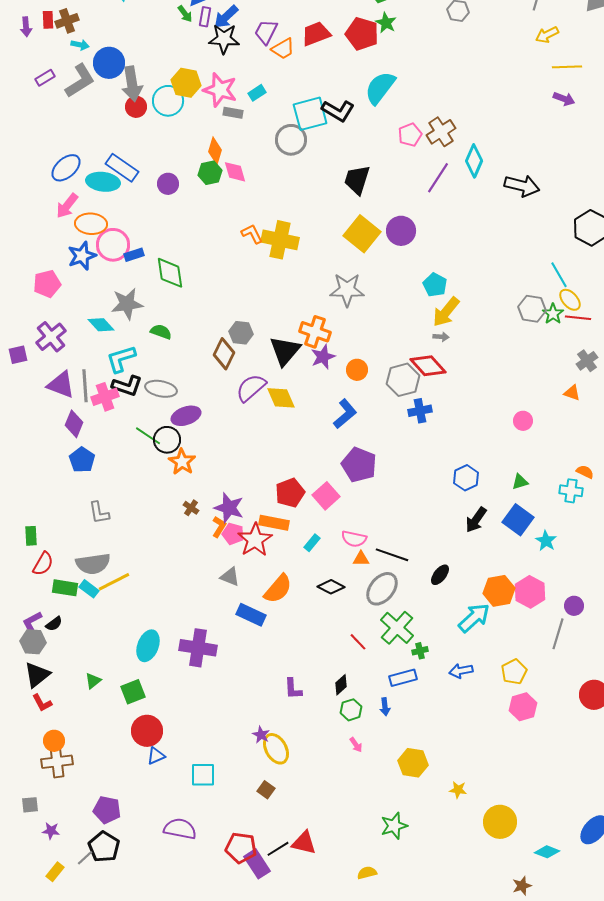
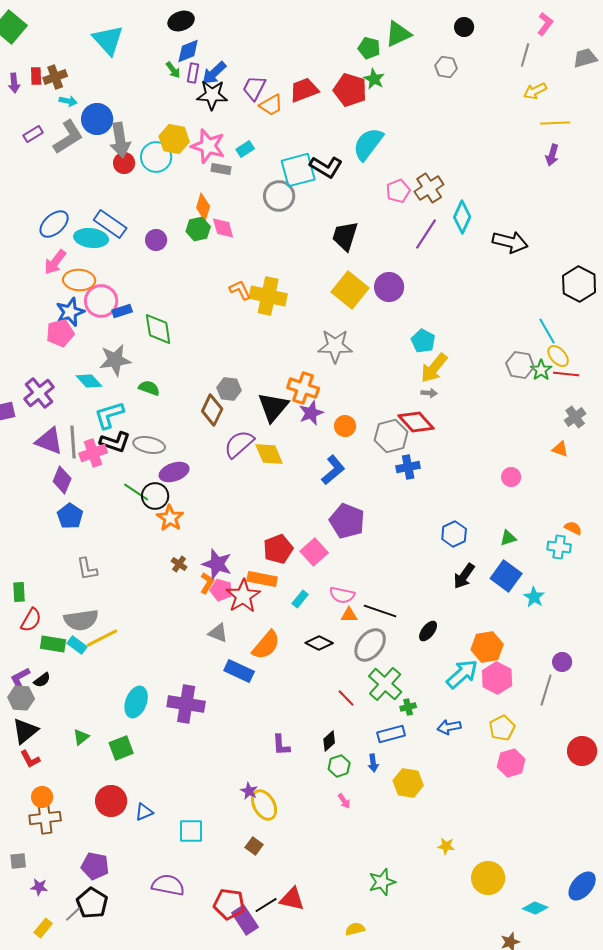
purple arrow: (564, 99) -> (552, 155), turned 85
pink pentagon: (47, 284) -> (60, 333), moved
pink hexagon: (530, 592) -> (497, 678), moved
red circle: (147, 731) -> (111, 801), moved
yellow hexagon: (413, 763) -> (408, 783), moved

